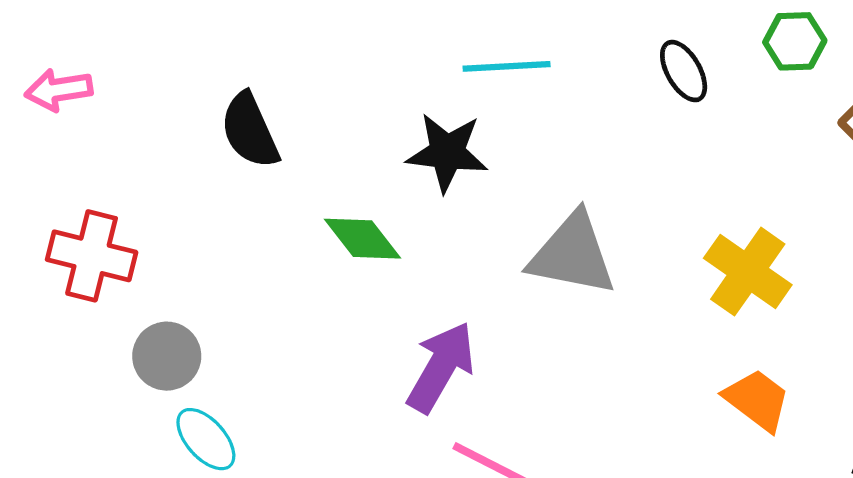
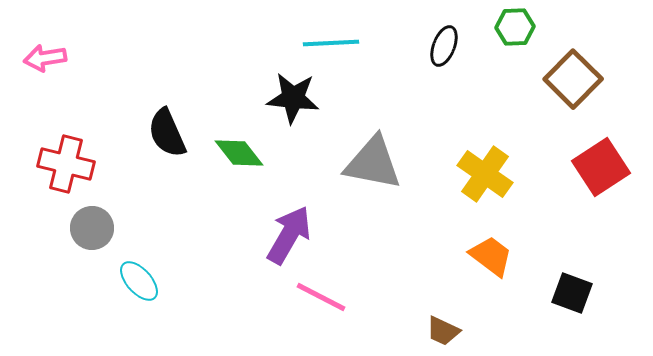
black ellipse: (684, 71) -> (444, 46), turned 51
black semicircle: (250, 131) -> (167, 133), moved
gray circle: (167, 356) -> (92, 228), moved

